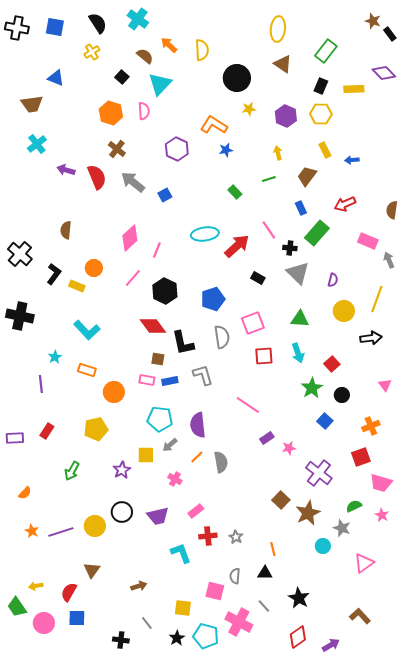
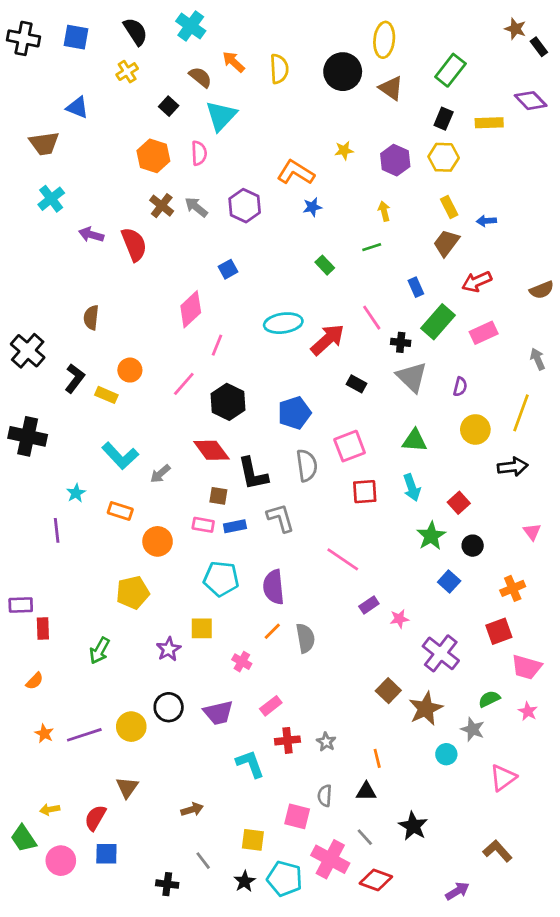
black circle: (237, 78) -> (343, 72), moved
brown trapezoid: (307, 176) -> (446, 243), moved
gray arrow: (133, 182) -> (196, 207), moved, size x0.7
brown semicircle: (392, 210) -> (542, 290), turned -120
pink diamond: (130, 238) -> (191, 309), moved
pink rectangle: (368, 241) -> (484, 333), moved, turned -48
red rectangle: (47, 431) -> (43, 628), moved, turned -35
gray arrow: (170, 445) -> (160, 474), moved
red diamond: (298, 637) -> (376, 880), moved, turned 55

